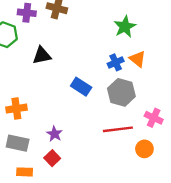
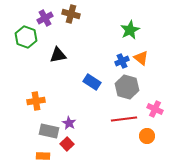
purple cross: (27, 13) -> (45, 18), turned -35
gray rectangle: (18, 143) -> (49, 131), moved

